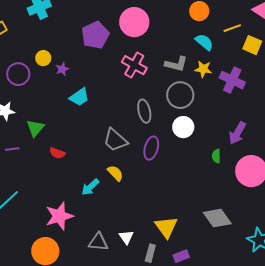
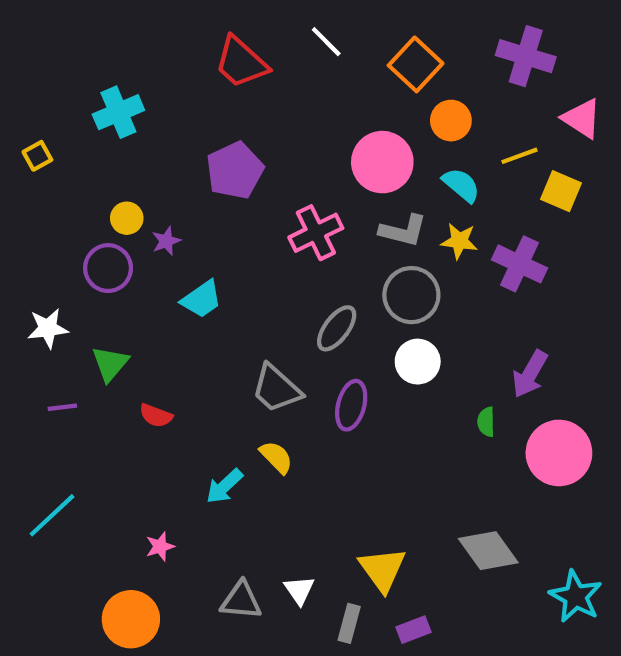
pink circle: (134, 22) -> (382, 162), moved
pink cross: (134, 65) -> (316, 233), turned 35
purple circle: (18, 74) -> (108, 268), moved
gray ellipse: (144, 111) -> (337, 328), turned 50
pink star: (59, 216) -> (160, 546), size x0.5

